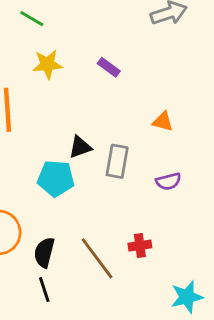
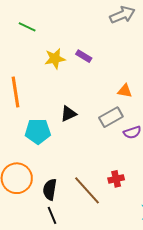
yellow star: (47, 64) -> (55, 59), moved
gray rectangle: (117, 161) -> (111, 117), moved, turned 55
cyan pentagon: (56, 178) -> (38, 131), moved

